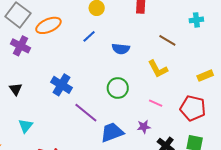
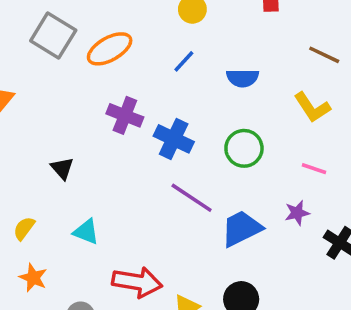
purple cross: (20, 46) -> (125, 115), moved
blue cross: (62, 85) -> (174, 139), moved
cyan triangle: (26, 126) -> (86, 232), turned -42

